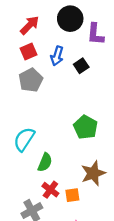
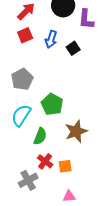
gray pentagon: (31, 80) -> (22, 79), moved
green pentagon: (86, 127) -> (52, 104), moved
brown star: (93, 173) -> (76, 131), moved

